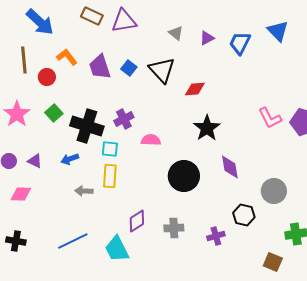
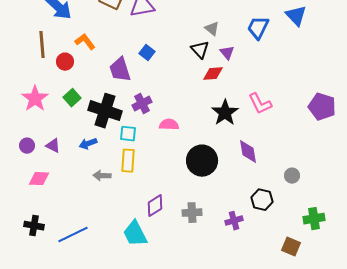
gray triangle: (176, 33) -> (212, 29), moved
purple triangle: (207, 38) -> (227, 53), moved, turned -42
purple trapezoid: (100, 67) -> (120, 70), moved
black triangle: (162, 70) -> (200, 50), moved, size x0.7
pink L-shape: (270, 118) -> (260, 104), moved
gray circle: (274, 191) -> (292, 176), size x0.6
blue line: (73, 241) -> (73, 235), moved

